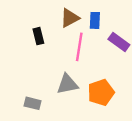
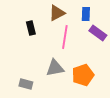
blue rectangle: (95, 20) -> (86, 14), moved

